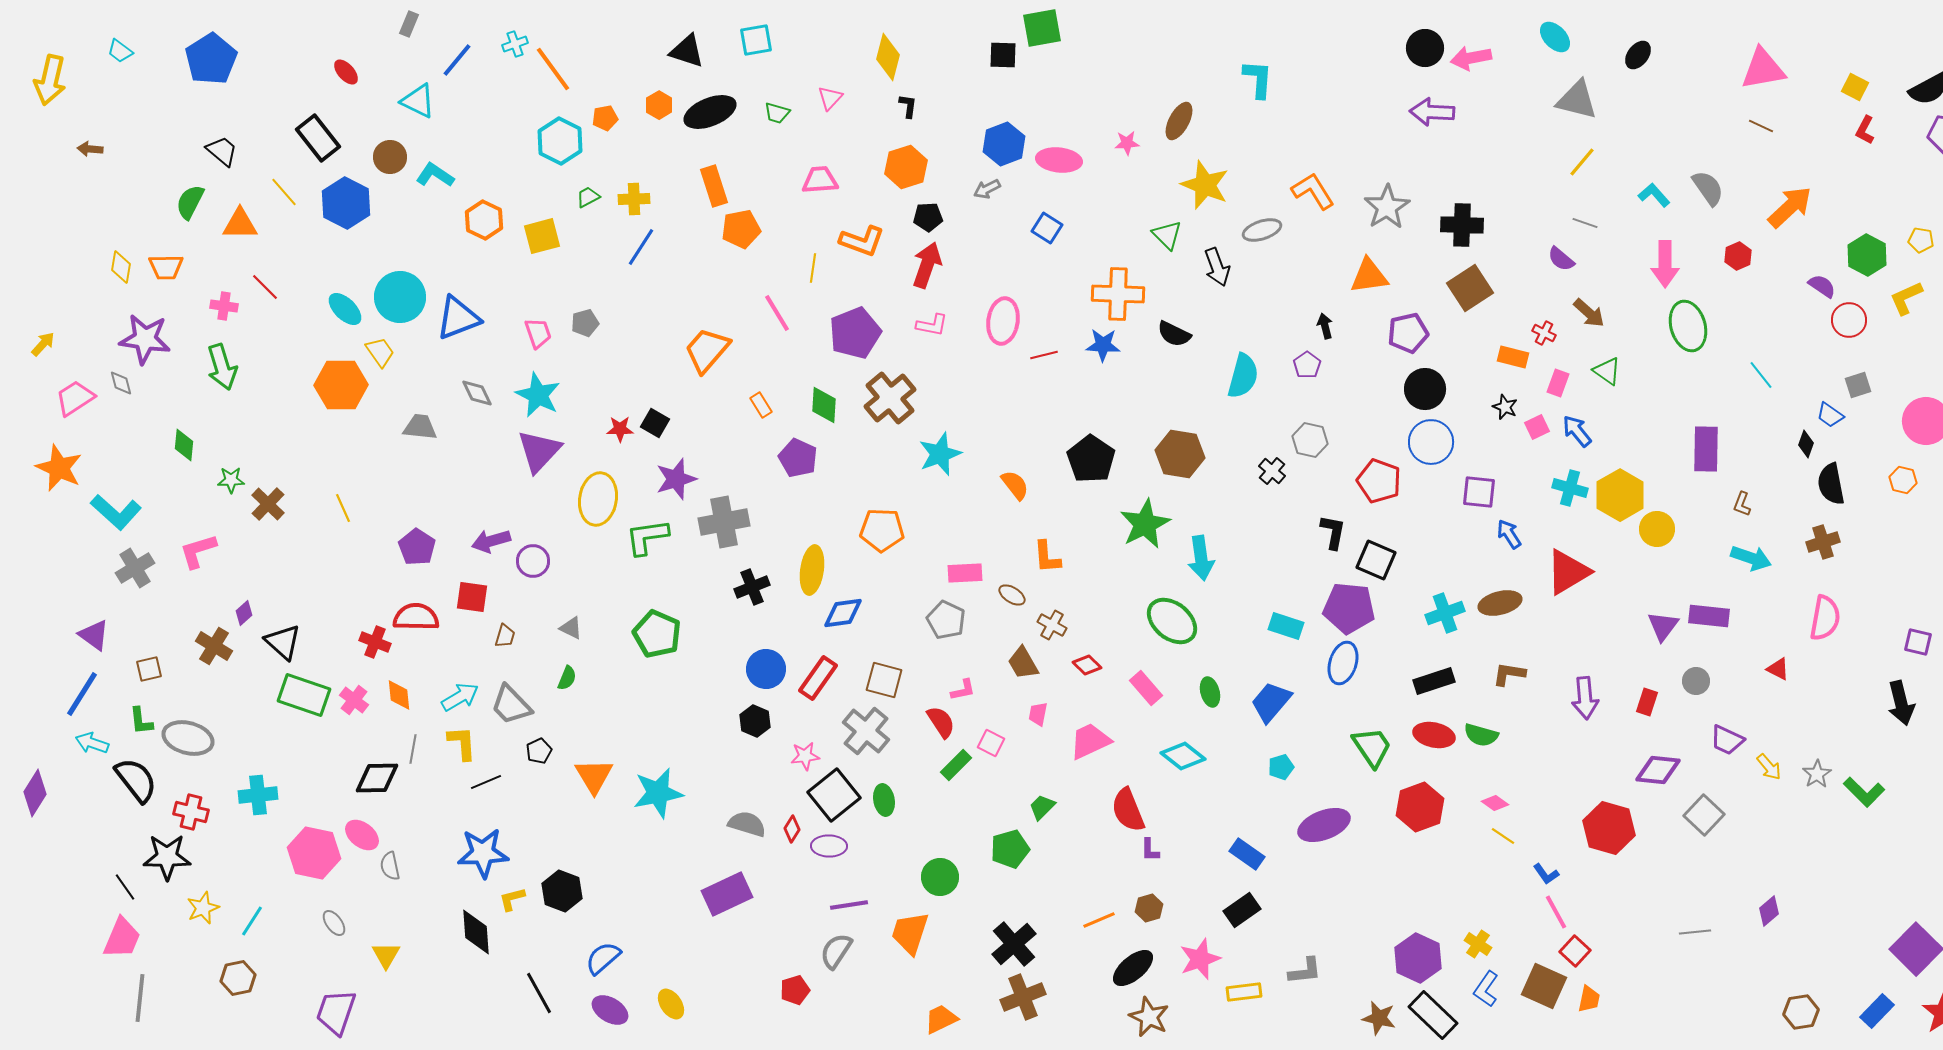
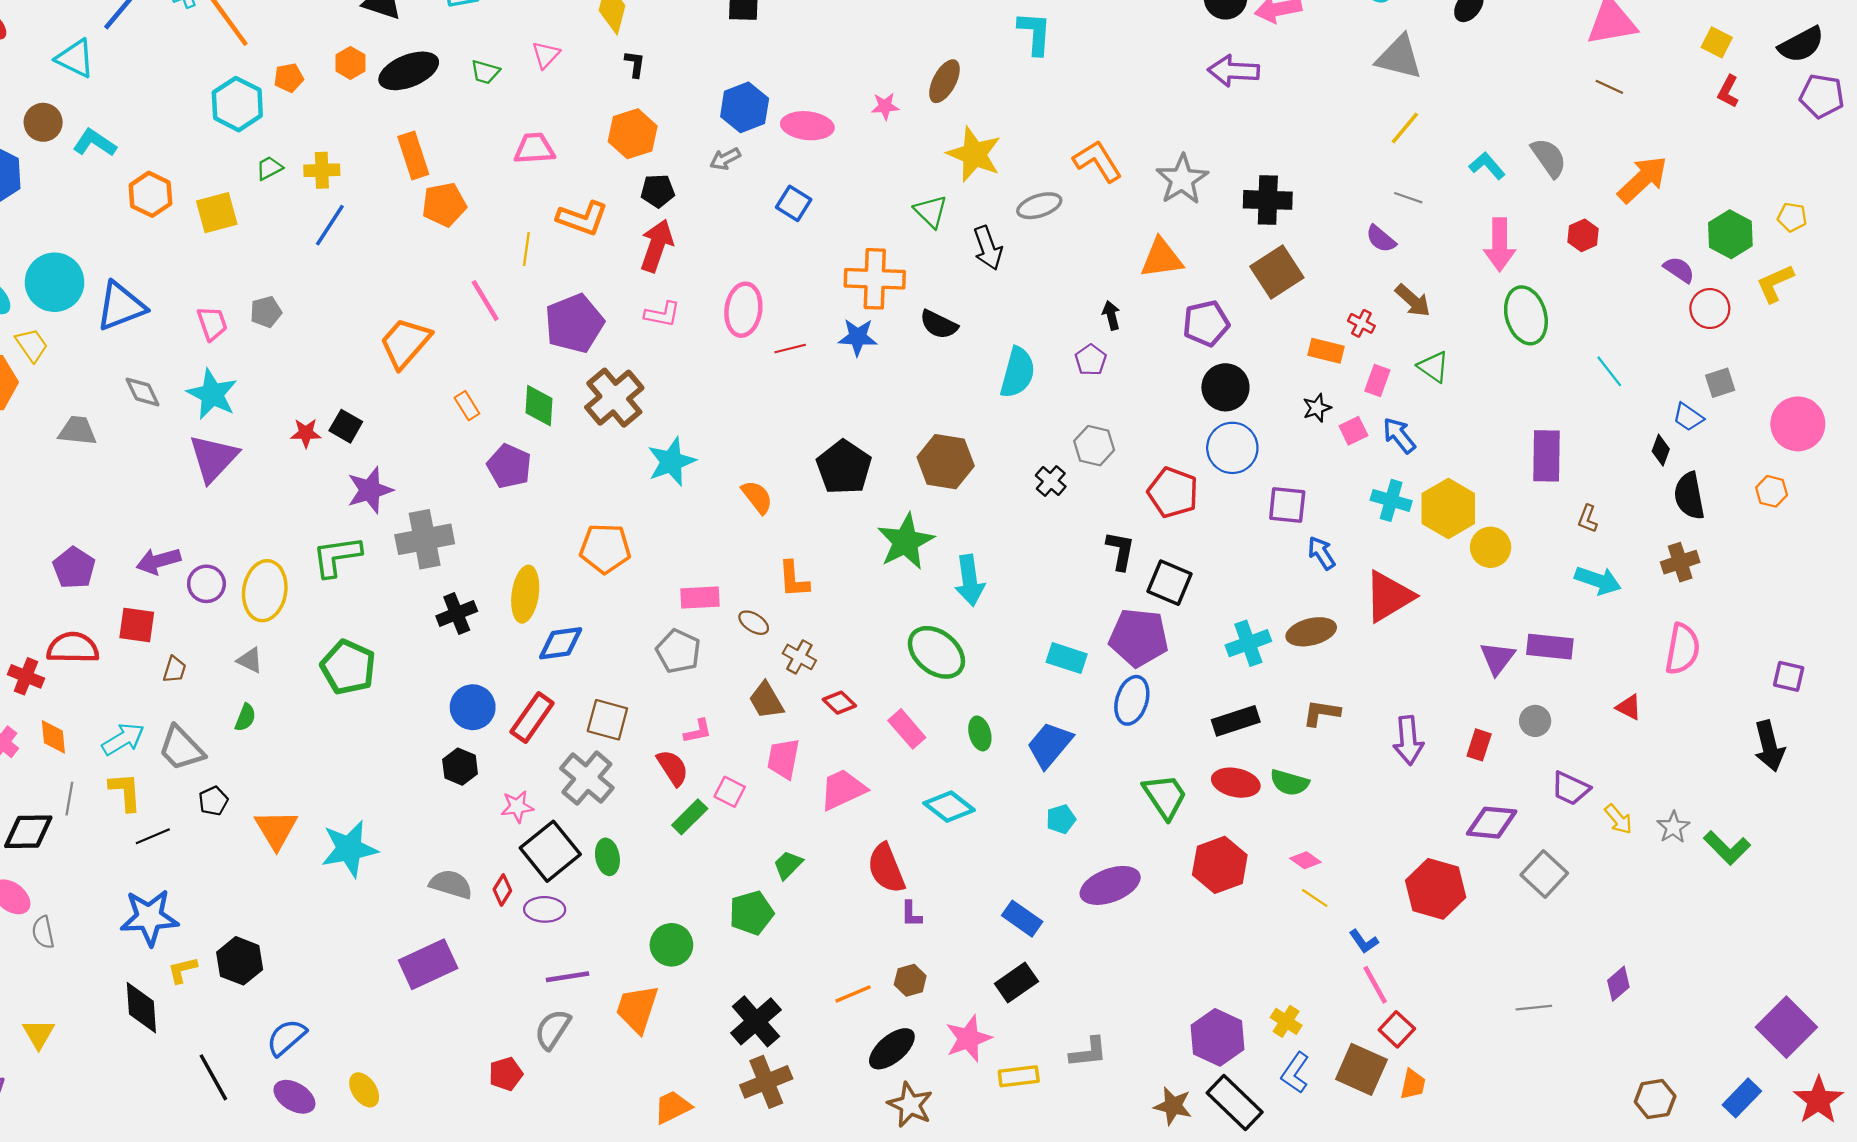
black star: (1505, 407) -> (1317, 408), turned 30
yellow ellipse: (598, 499) -> (265, 591), moved
pink trapezoid: (1038, 714) -> (783, 759), size x1.5

